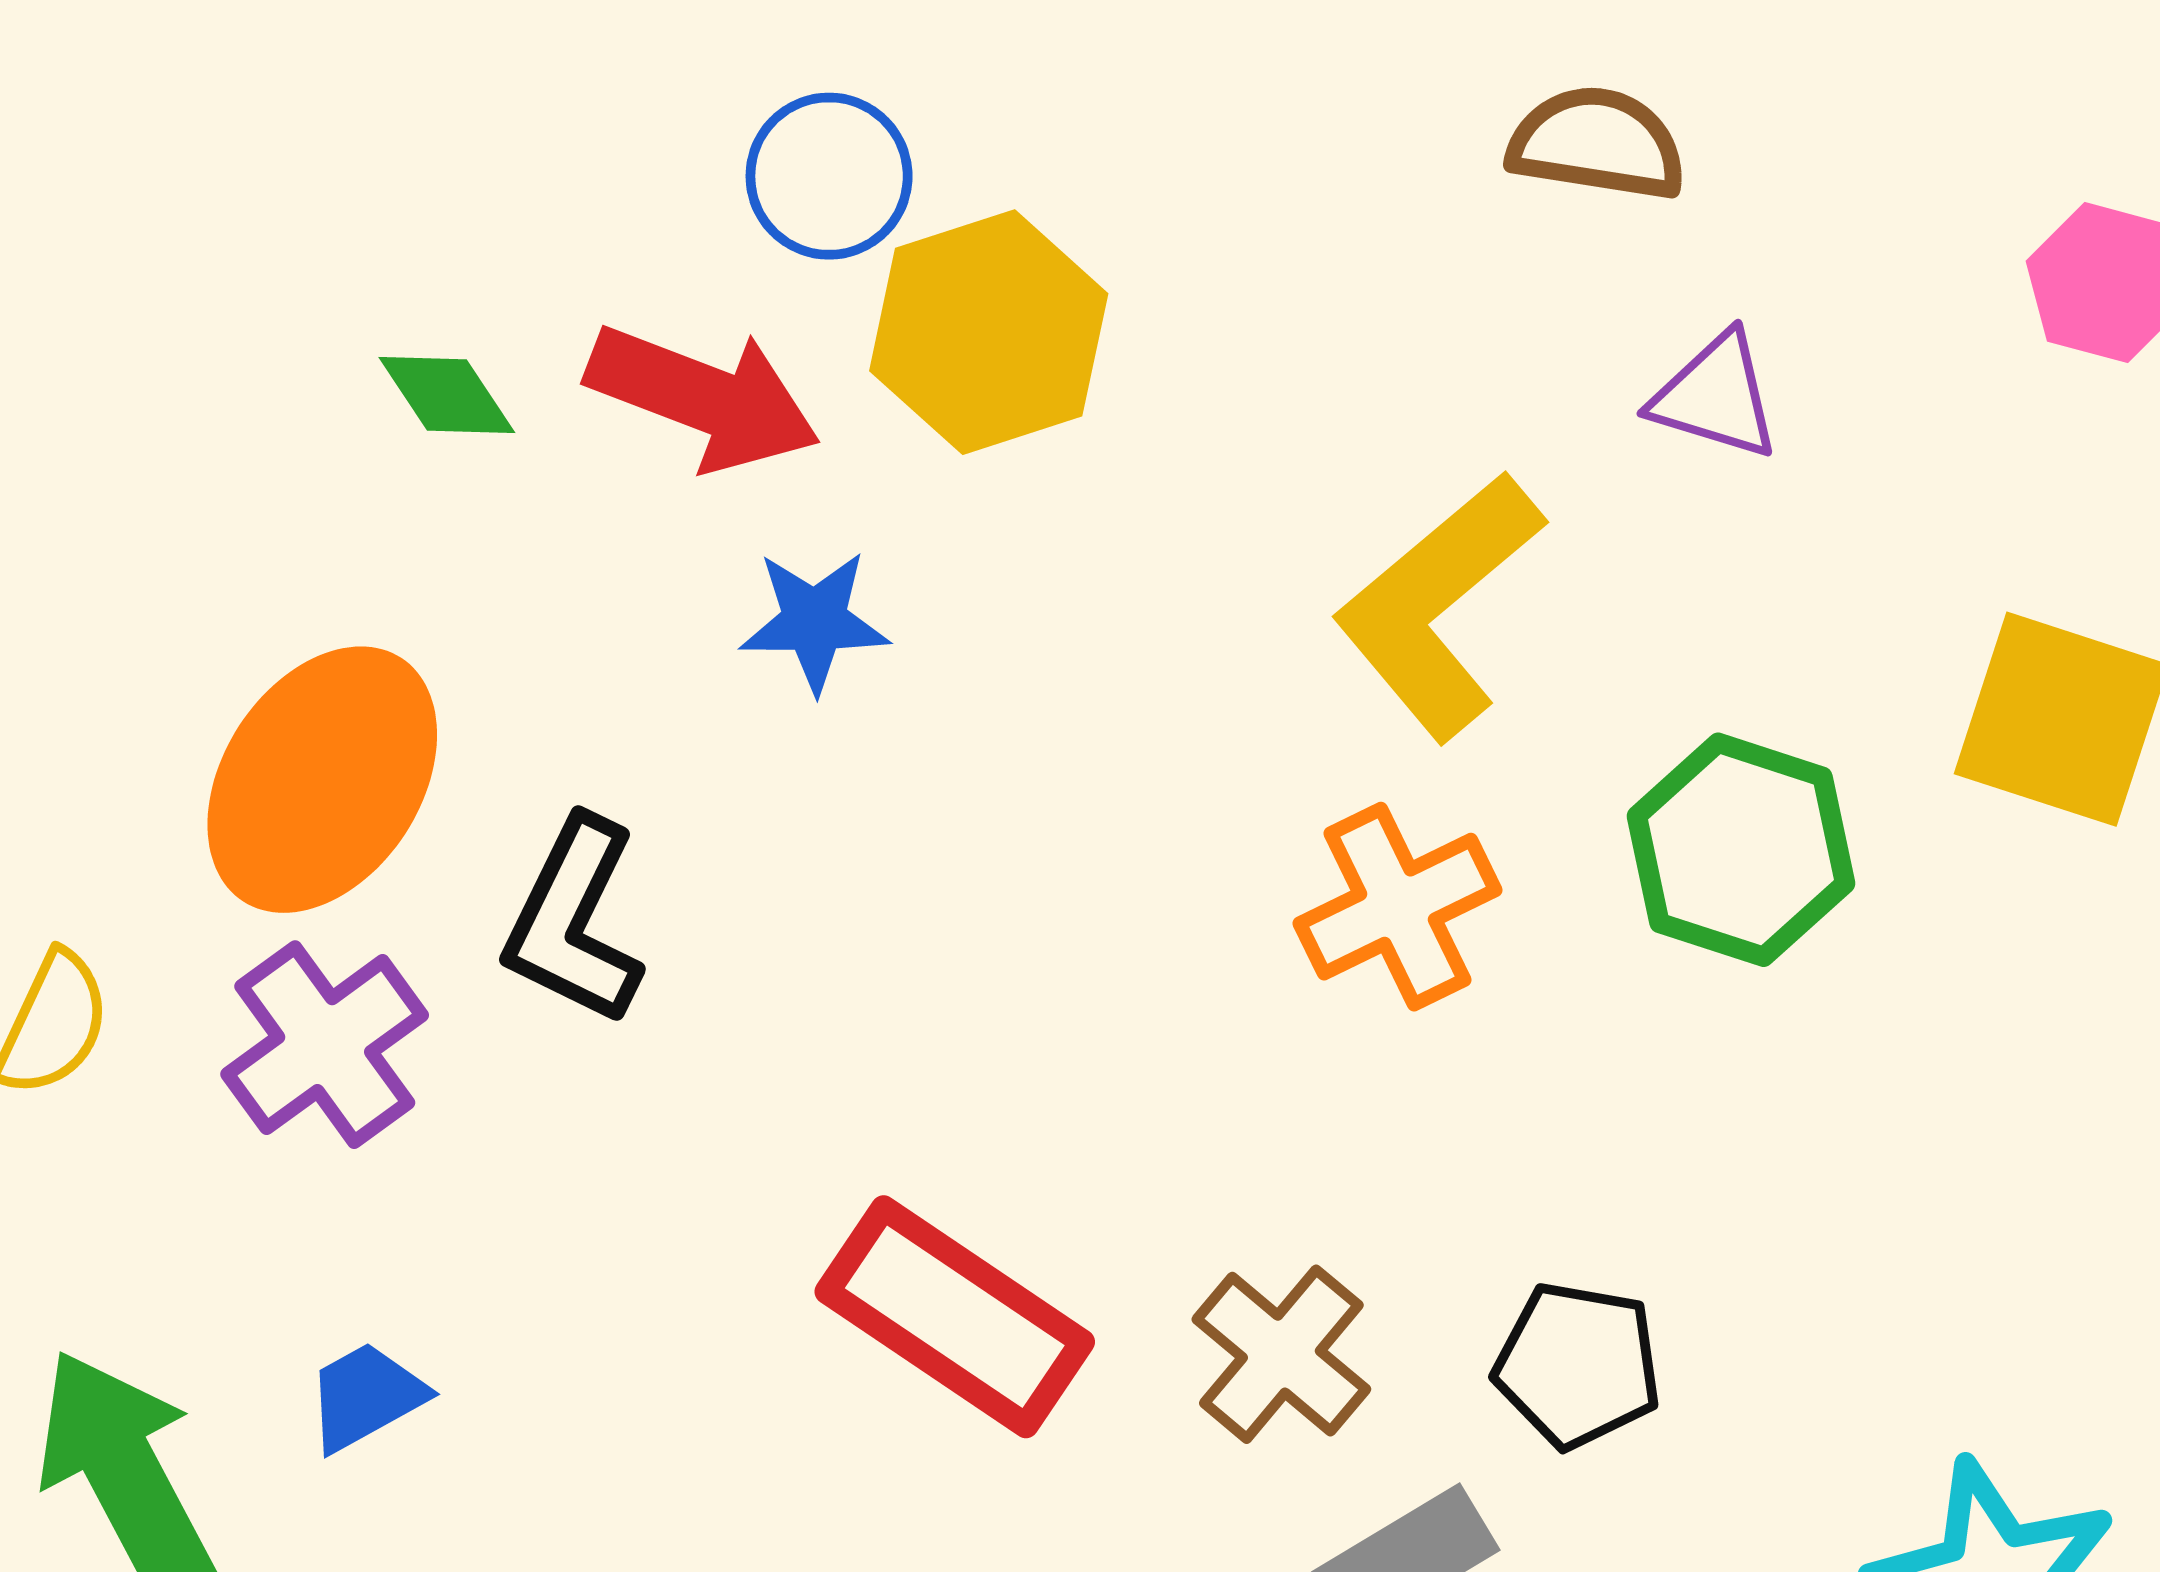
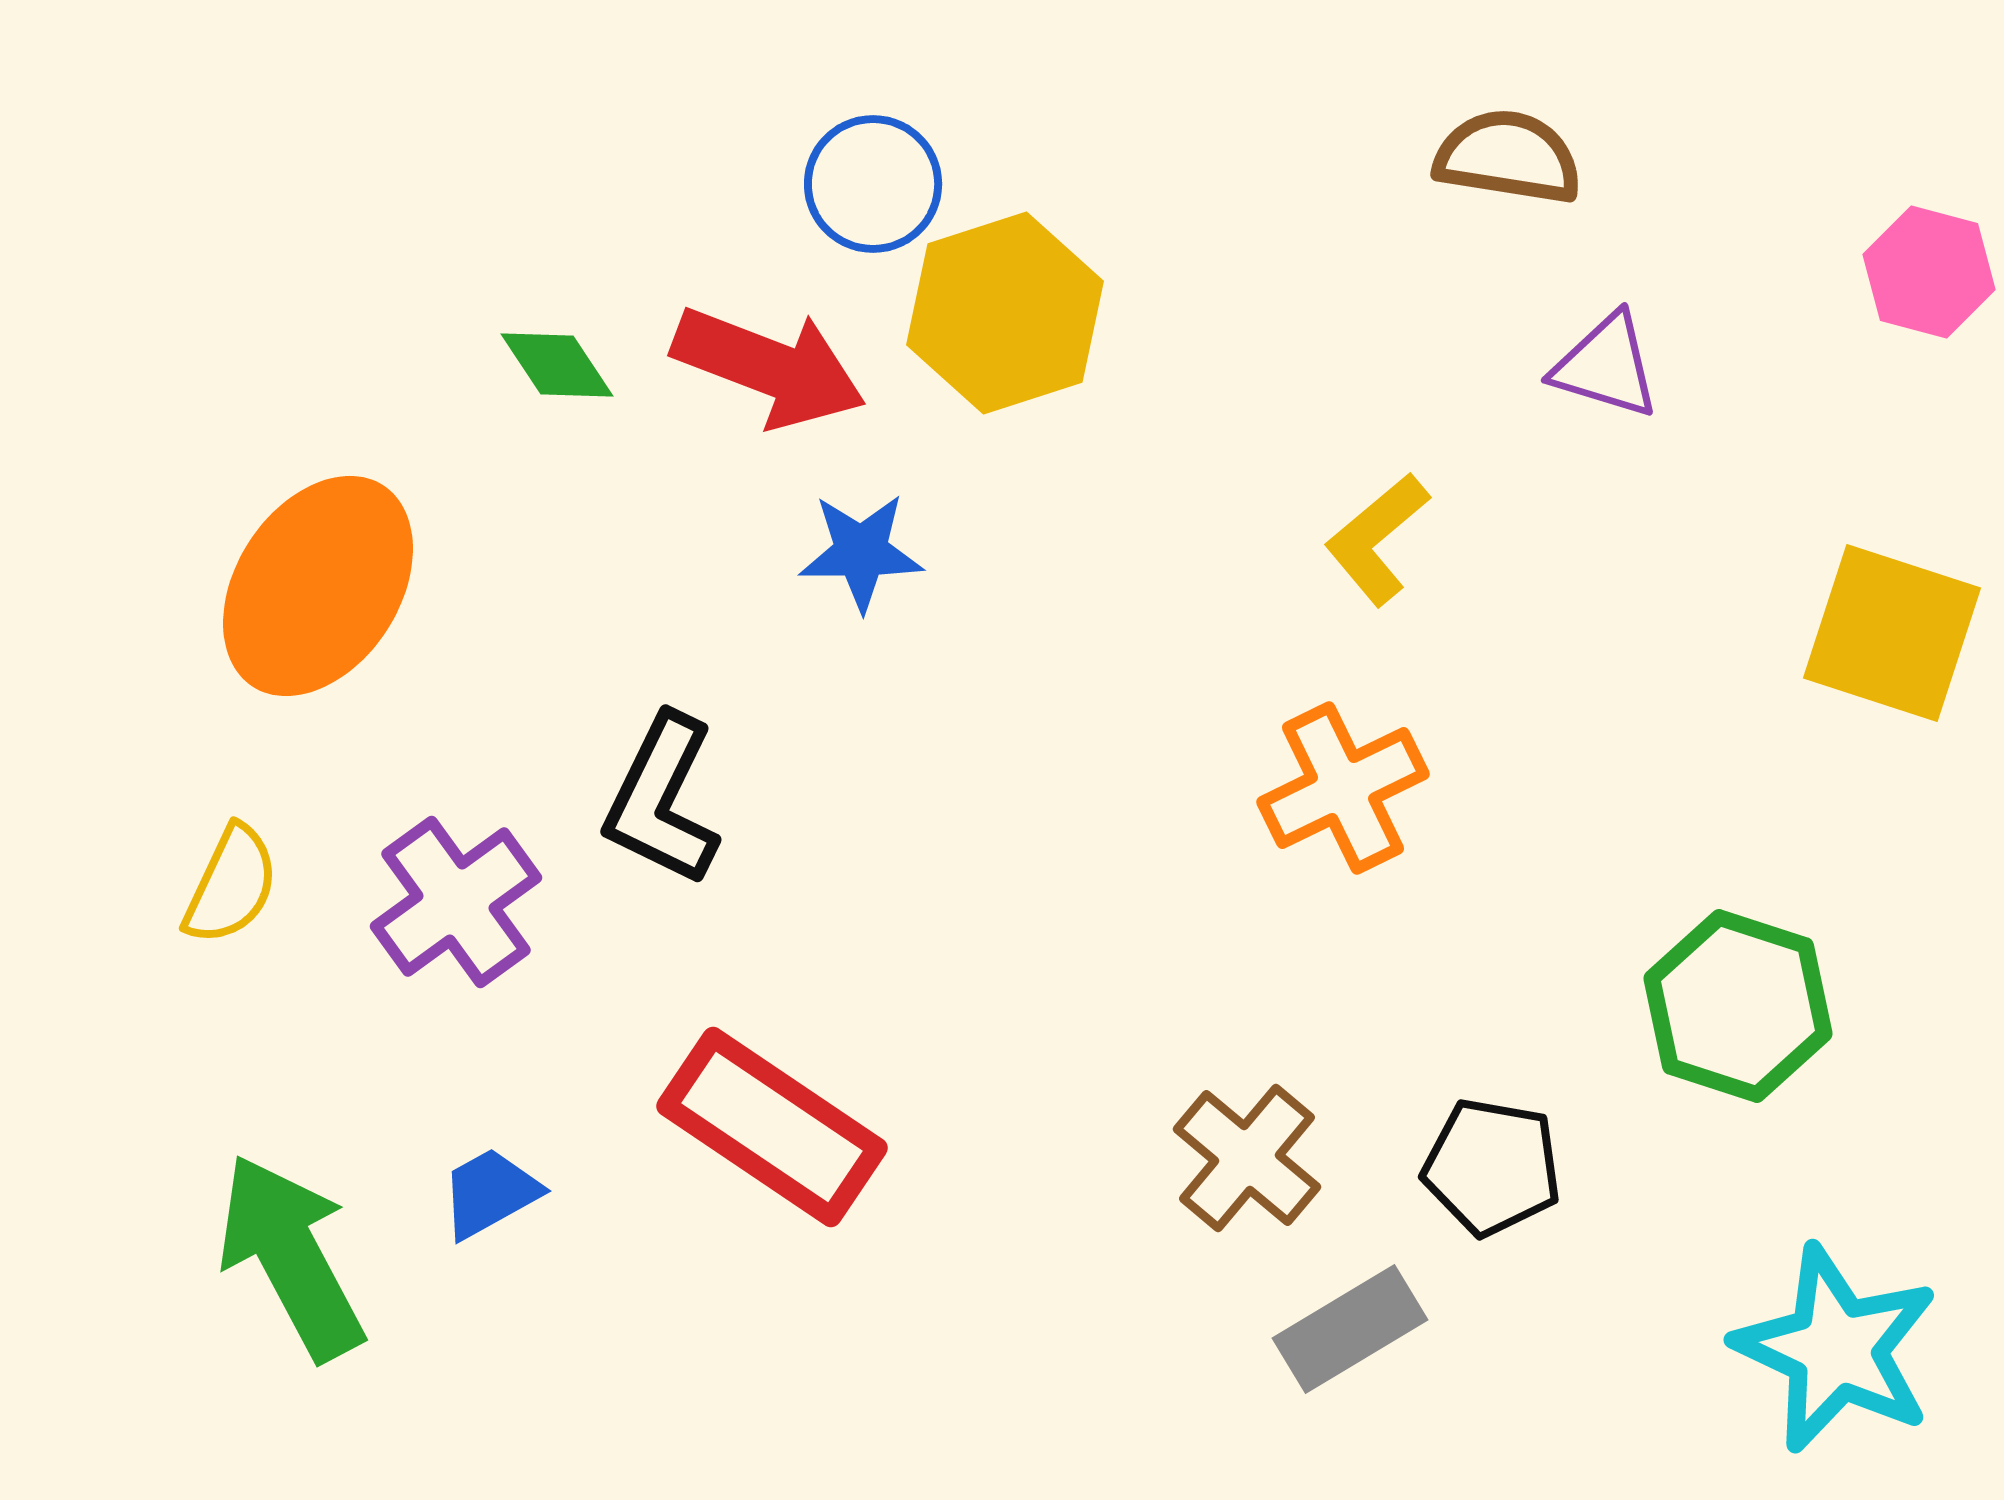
yellow L-shape: (1439, 605) -> (1377, 539), size x0.6
orange ellipse: (322, 780) -> (318, 586), moved
green hexagon: (1741, 850) -> (1738, 1006), moved
red rectangle: (955, 1317) -> (772, 1127), moved

